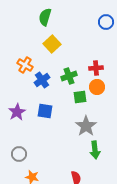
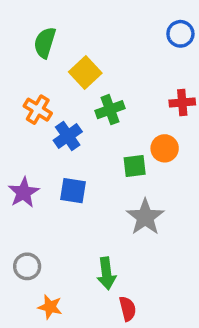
green semicircle: (45, 17) -> (45, 43), moved
red cross: (96, 68) -> (182, 103), moved
green cross: (69, 76) -> (110, 110), moved
green arrow: (95, 150) -> (106, 273), moved

